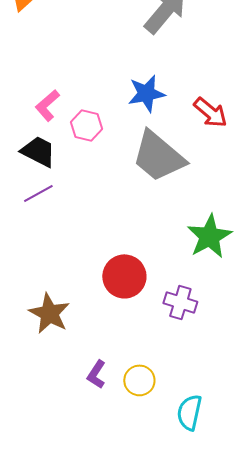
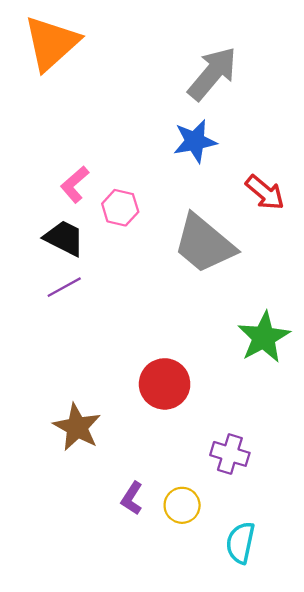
blue star: (146, 93) -> (195, 141), moved
purple cross: (180, 302) -> (230, 454), moved

